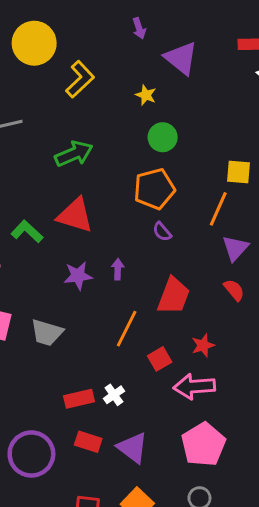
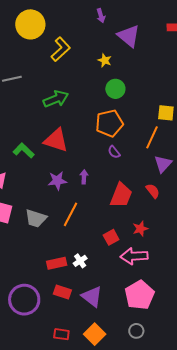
red semicircle: (234, 290) -> (153, 191), moved
orange line: (127, 329) -> (70, 214), moved

